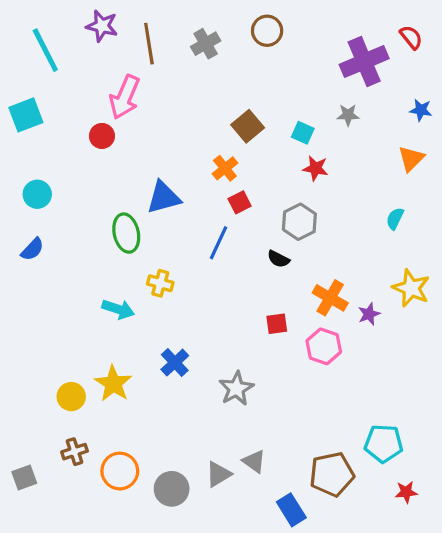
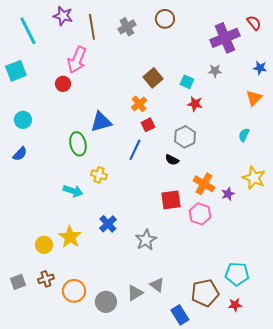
red square: (277, 324) -> (171, 200), size x1.5
gray square: (24, 477) -> (18, 282), moved
red star: (406, 492) -> (235, 305), moved

